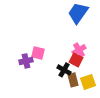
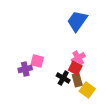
brown rectangle: (73, 80) -> (77, 80), moved
yellow square: (88, 82) -> (87, 90), turned -35

